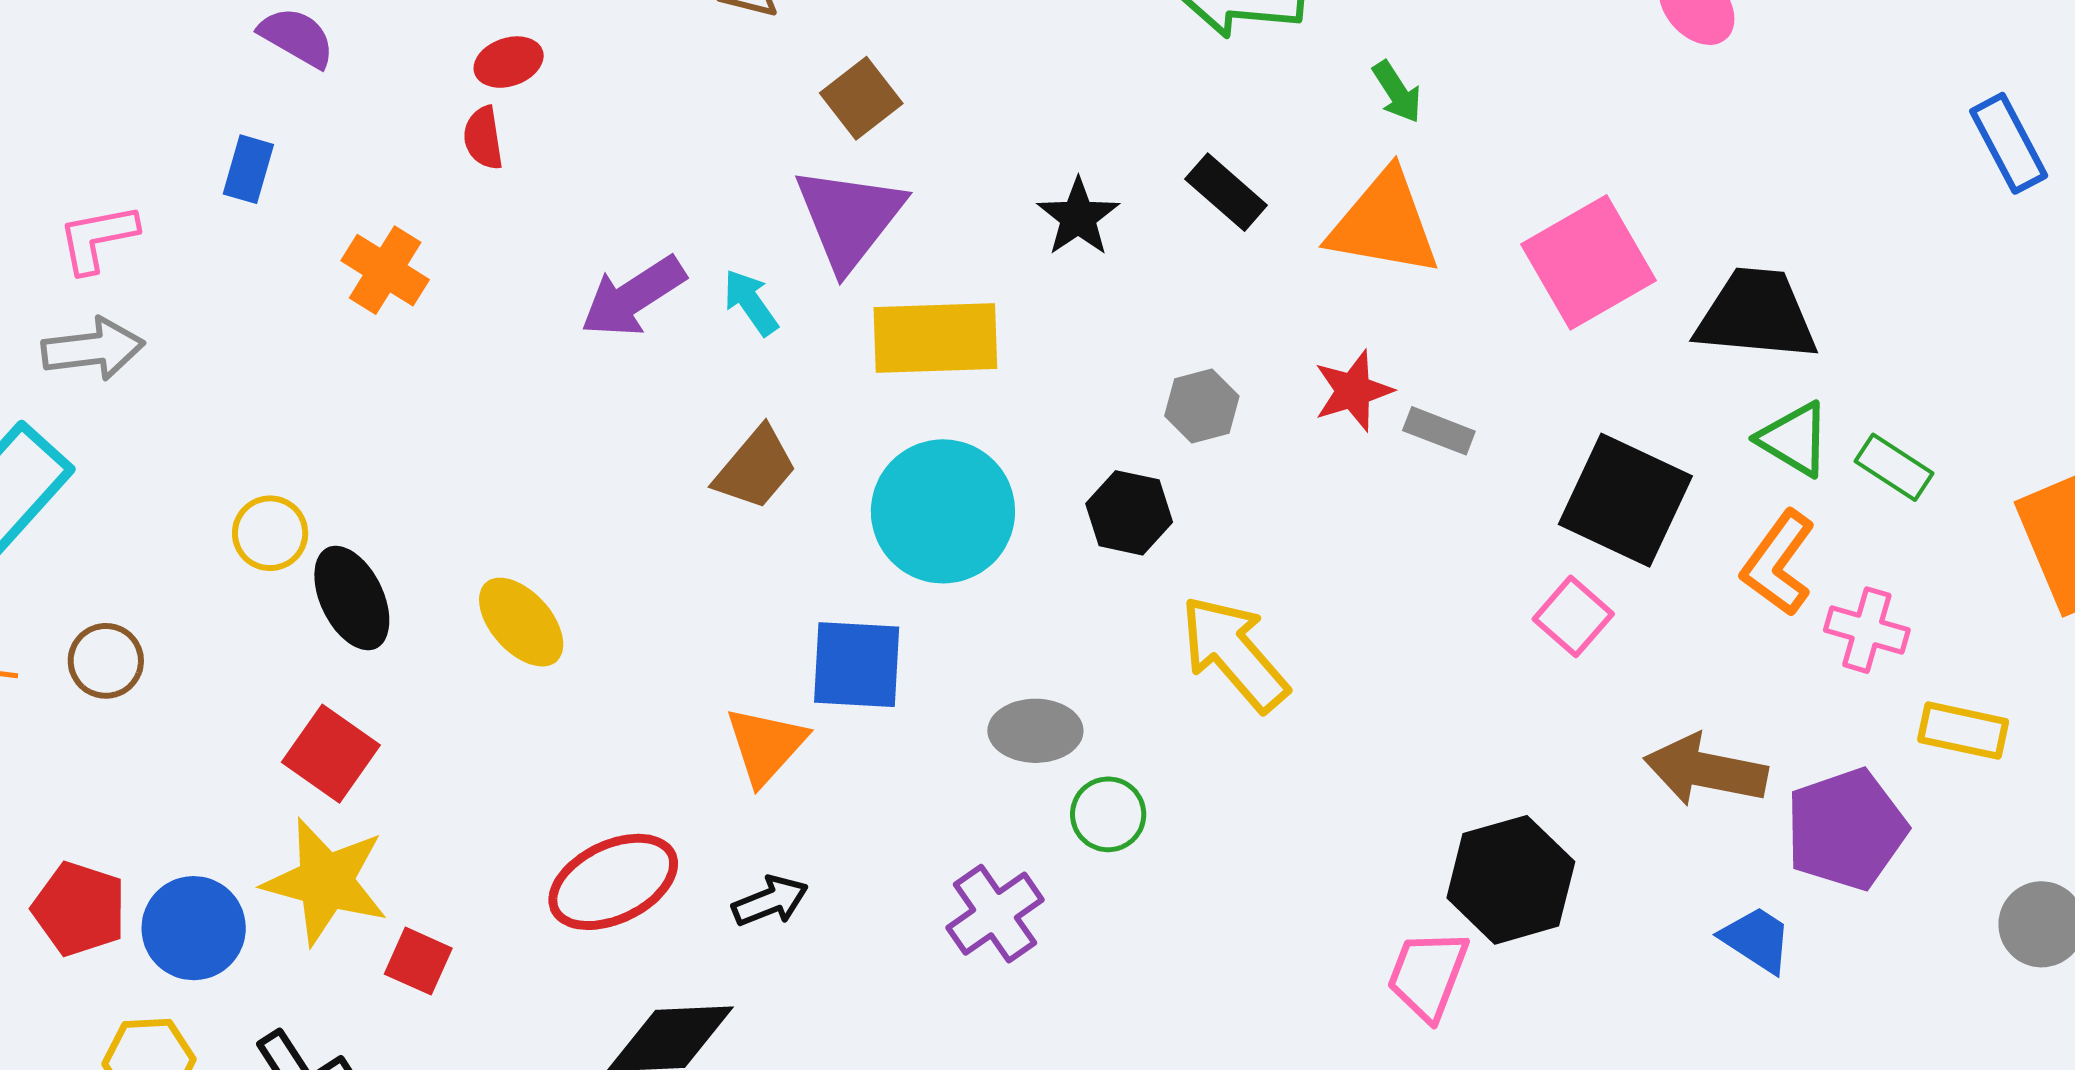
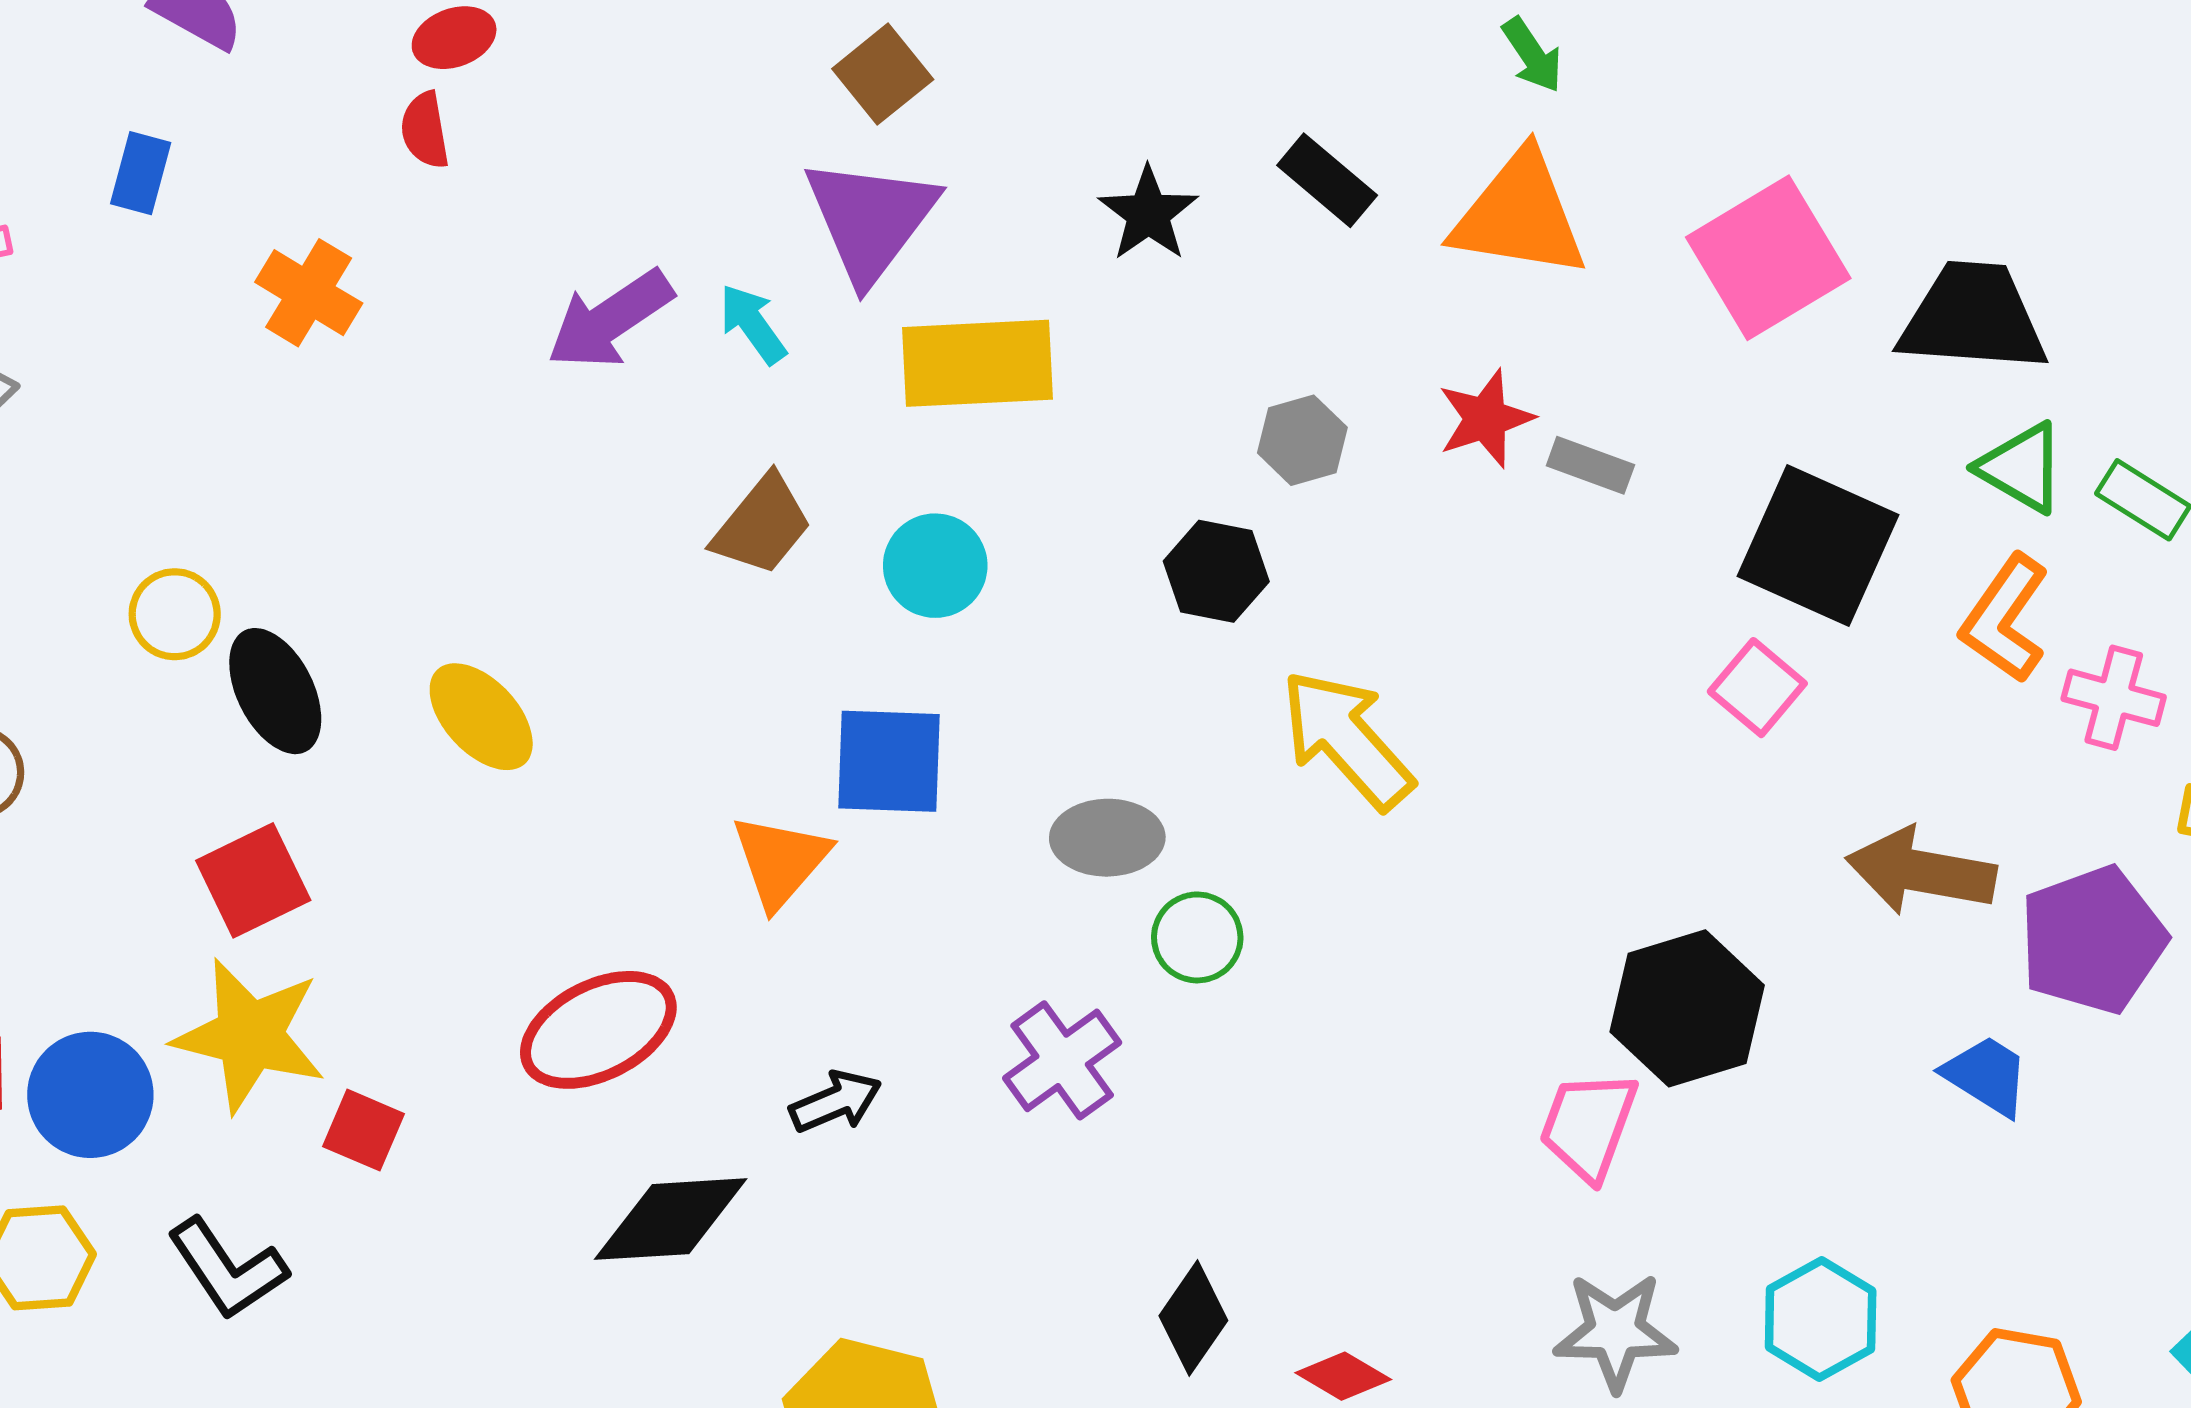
cyan circle: (943, 511) -> (935, 566), moved, size x0.6
red square: (331, 754) -> (253, 880), turned 30
black arrow: (770, 901) -> (836, 1102), moved

